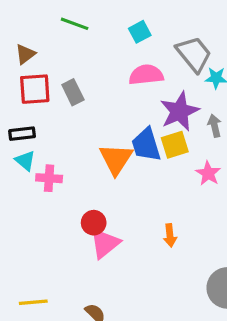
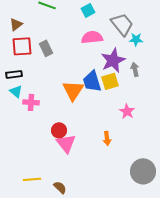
pink star: (208, 173) -> (127, 111), moved
pink triangle: (105, 243) -> (66, 143), turned -30
yellow line: (33, 302) -> (32, 179), moved

